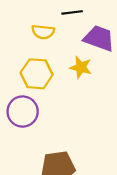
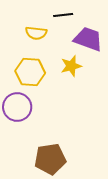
yellow star: (81, 67) -> (71, 66), turned -30

